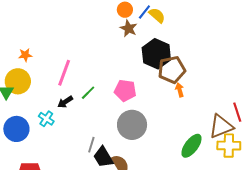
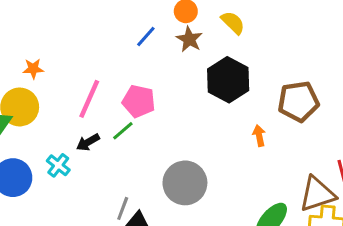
blue line: (144, 12) -> (146, 37), moved
brown pentagon: (172, 70) -> (298, 101), moved
pink pentagon: (125, 90) -> (139, 101), moved

